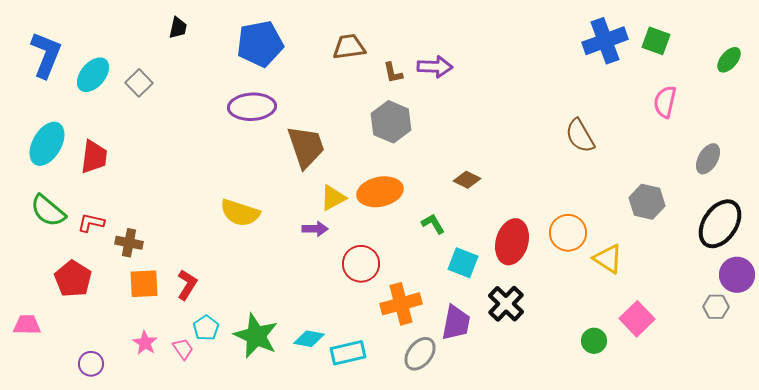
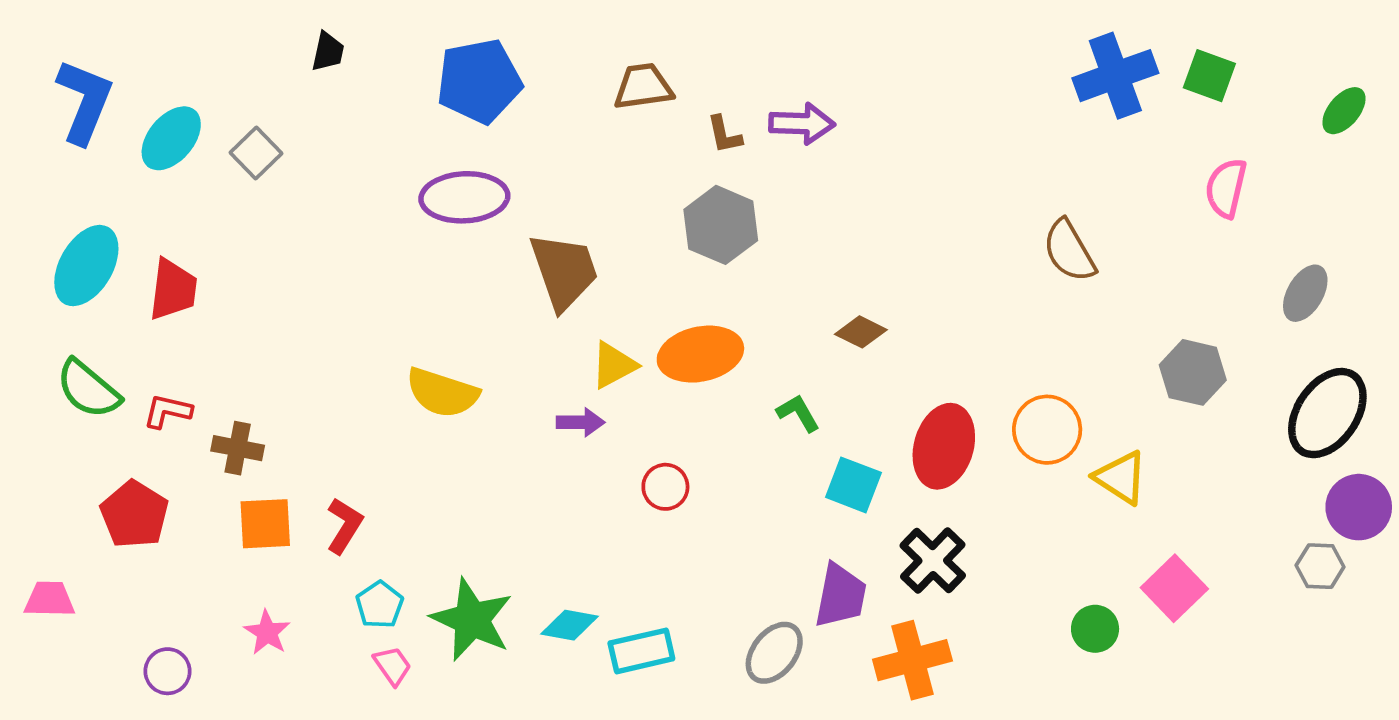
red circle: (361, 264) -> (665, 487), size x0.7
orange cross: (401, 304) -> (912, 660), moved
pink trapezoid: (183, 349) -> (392, 666), moved

